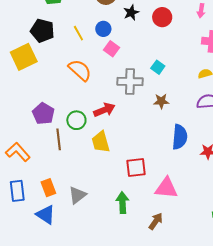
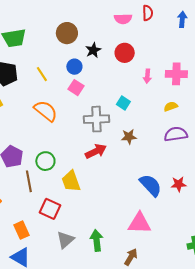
pink arrow: (201, 11) -> (147, 76), moved
blue circle: (103, 29) -> (74, 67), moved
red arrow: (104, 110) -> (96, 151), moved
blue semicircle: (180, 137) -> (151, 185), moved, turned -45
red square: (136, 167) -> (50, 209), moved, turned 35
gray triangle: (77, 195) -> (65, 240), moved

